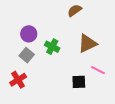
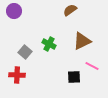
purple circle: (29, 34) -> (14, 11), moved
red cross: (18, 80) -> (17, 75), turned 35

